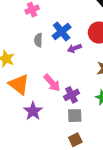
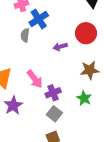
blue cross: (62, 32) -> (39, 19), moved
gray square: (75, 116) -> (54, 114), turned 35

